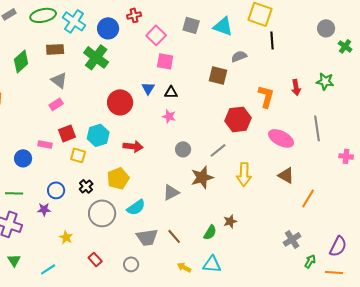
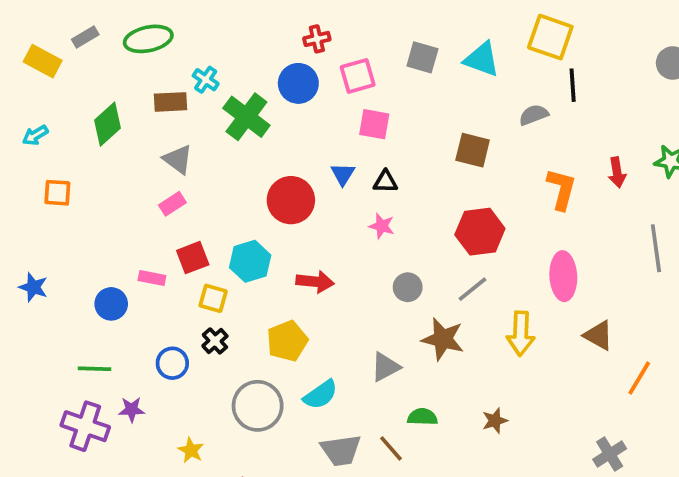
cyan cross: (74, 21) -> (206, 80), moved, size x0.6
blue circle: (108, 28) -> (298, 83), moved
pink square: (156, 35) -> (358, 76), turned 30
gray semicircle: (239, 56) -> (534, 115), moved
red hexagon: (238, 119) -> (480, 232), moved
pink ellipse: (281, 138) -> (563, 276), moved, turned 60
brown star: (202, 177) -> (443, 339), turned 30
black cross: (86, 186) -> (215, 341), moved
purple star: (44, 209) -> (132, 410), moved
green semicircle: (210, 232) -> (422, 417), moved, turned -119

